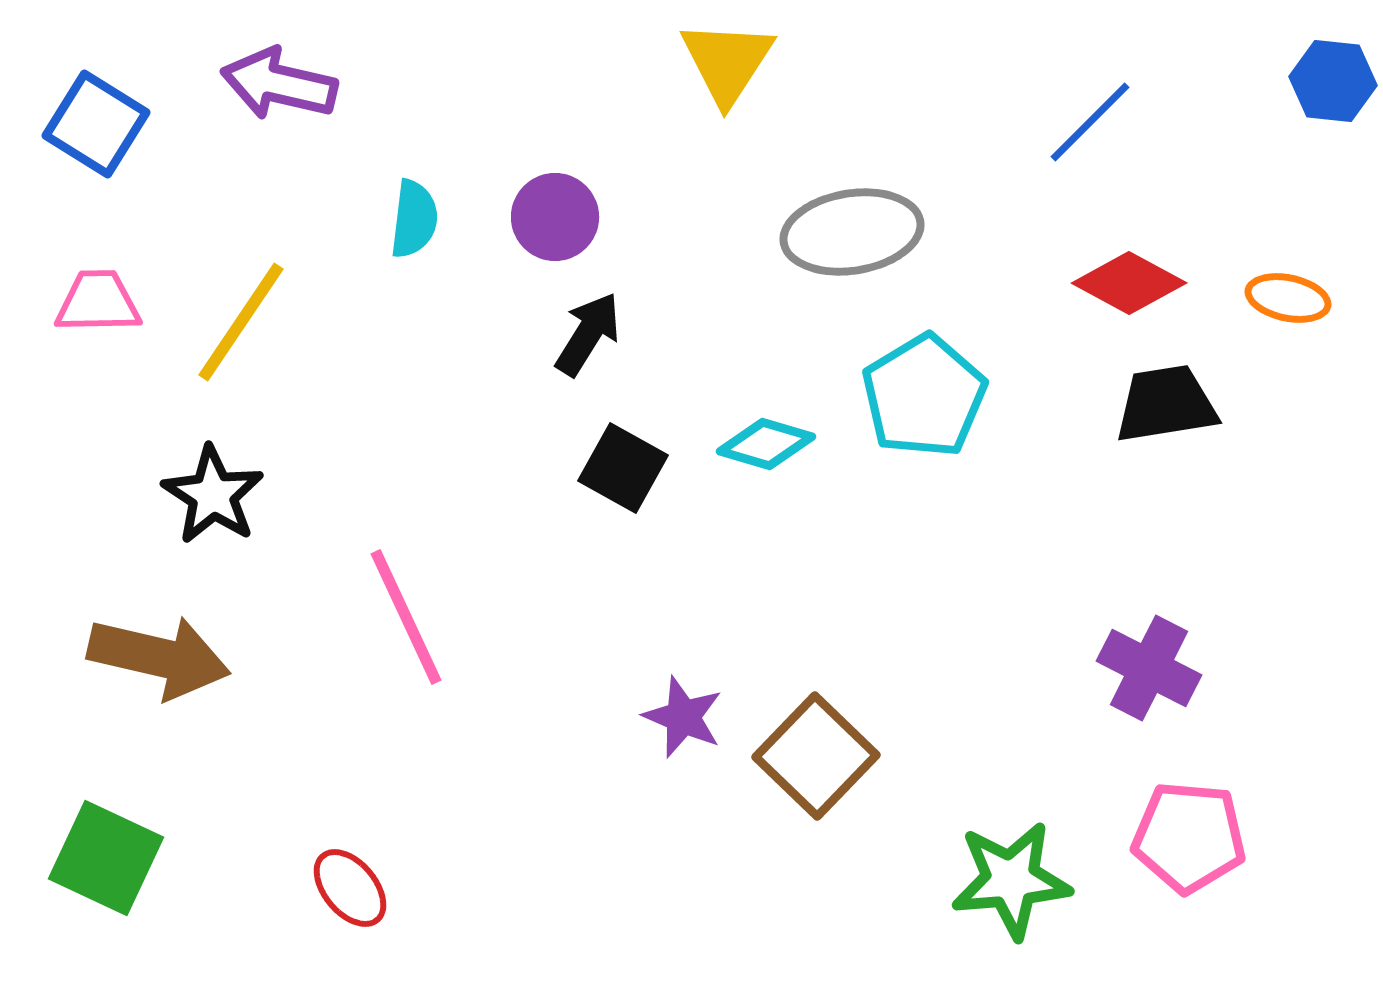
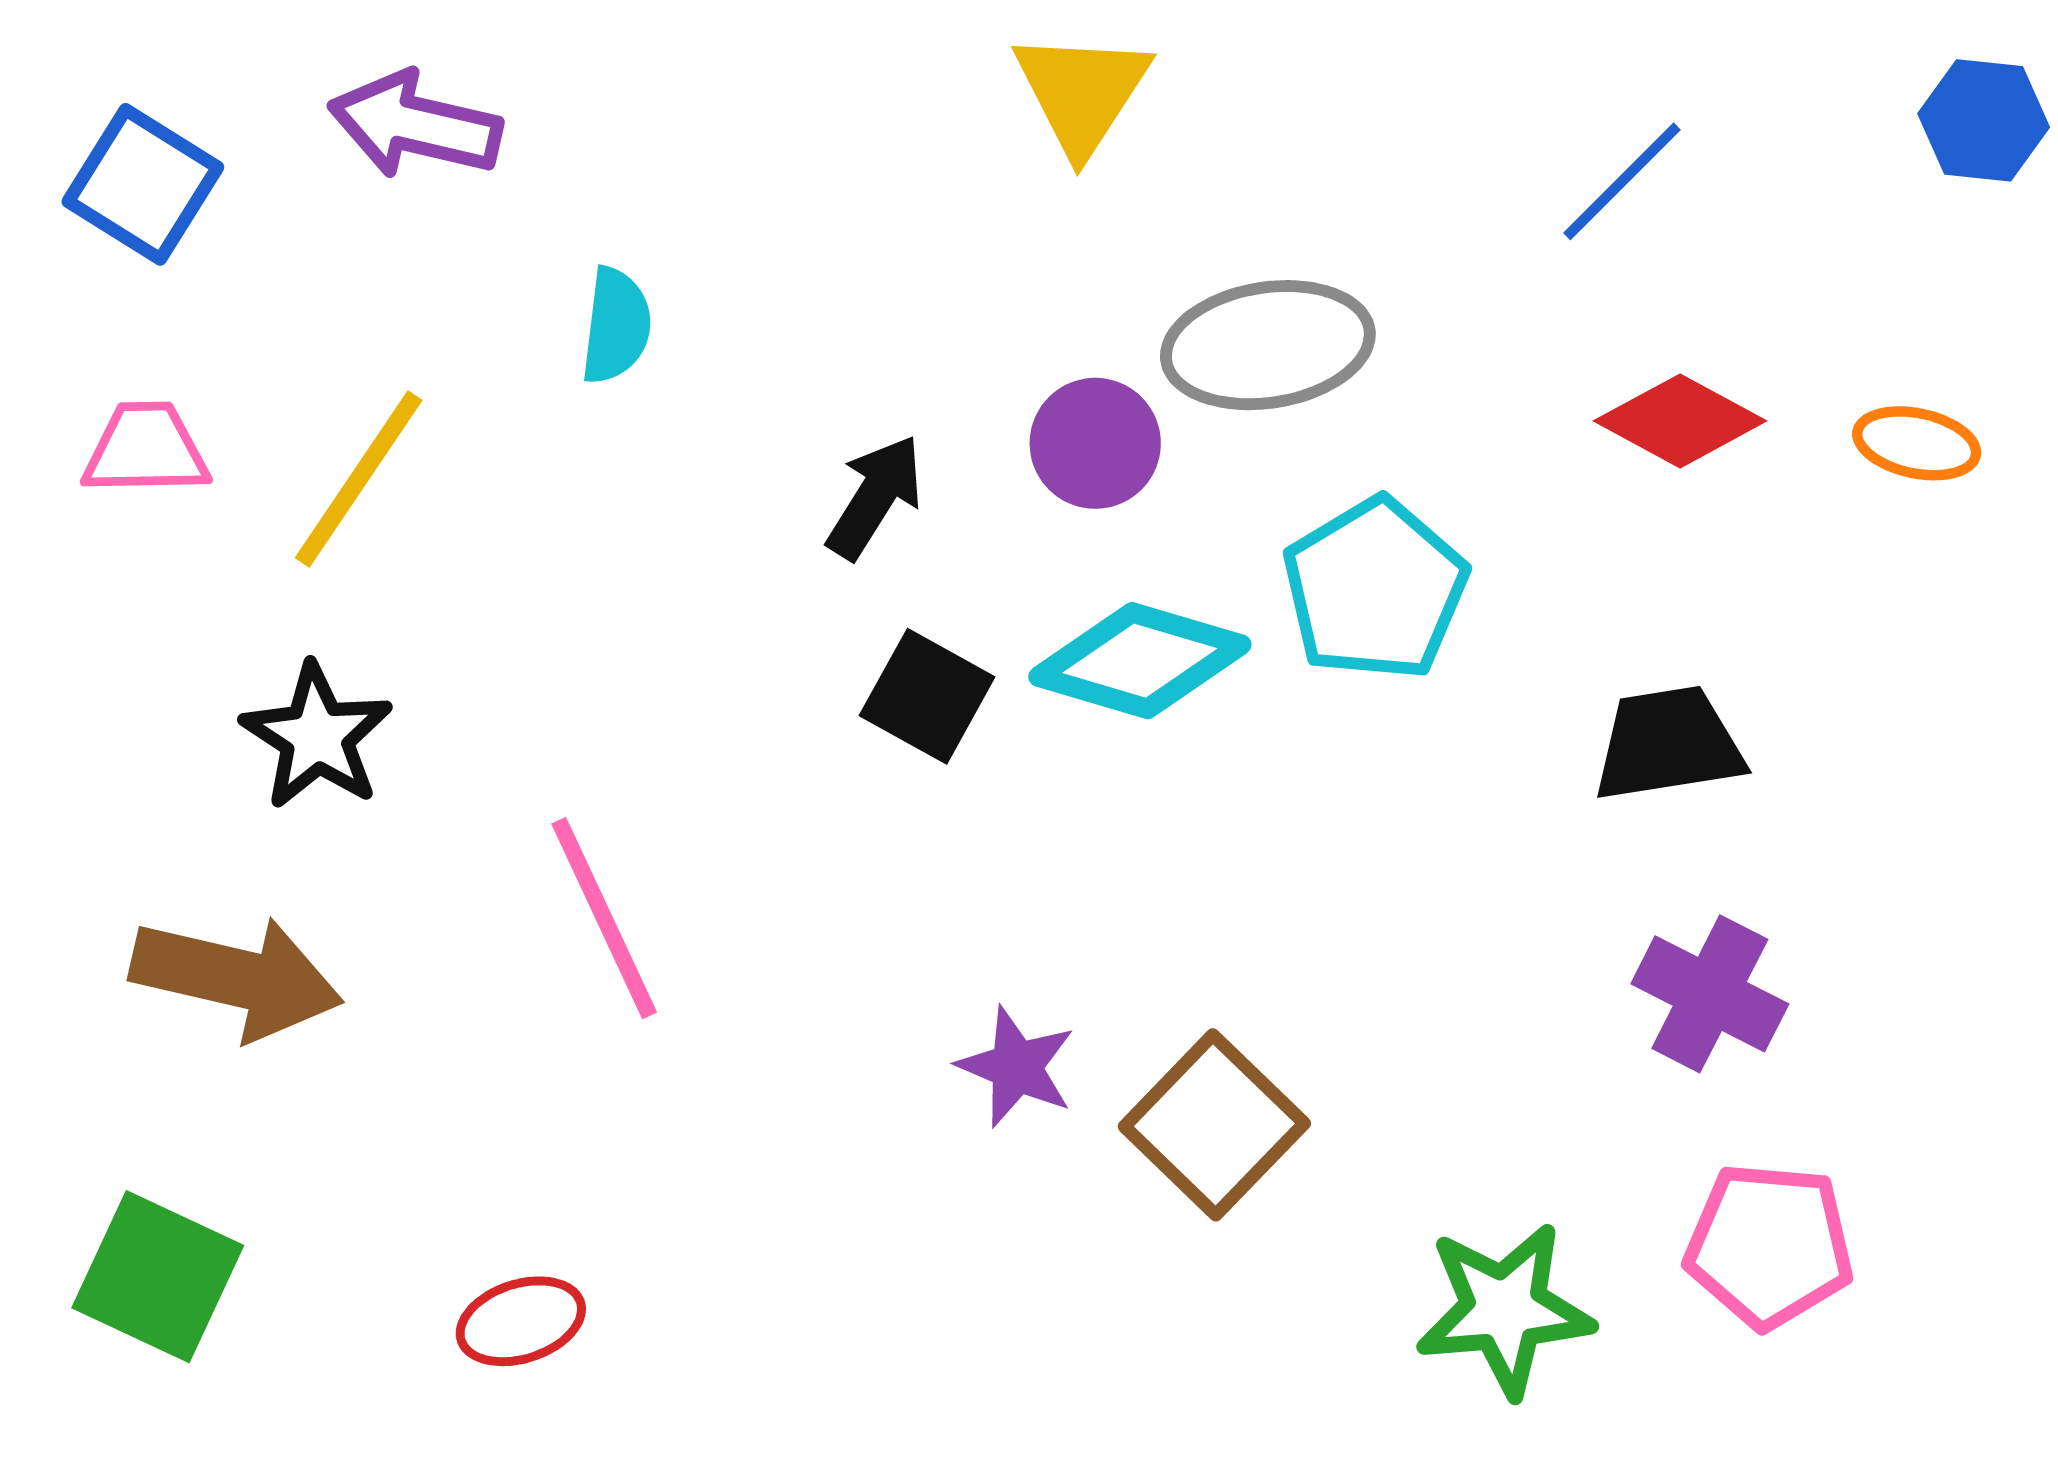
purple circle: (555, 217) -> (1095, 443), moved
black trapezoid: (1166, 404) -> (1668, 744), moved
cyan diamond: (766, 444) -> (1140, 661), size x1.5
red ellipse: (350, 888) -> (521, 1321), turned -68

